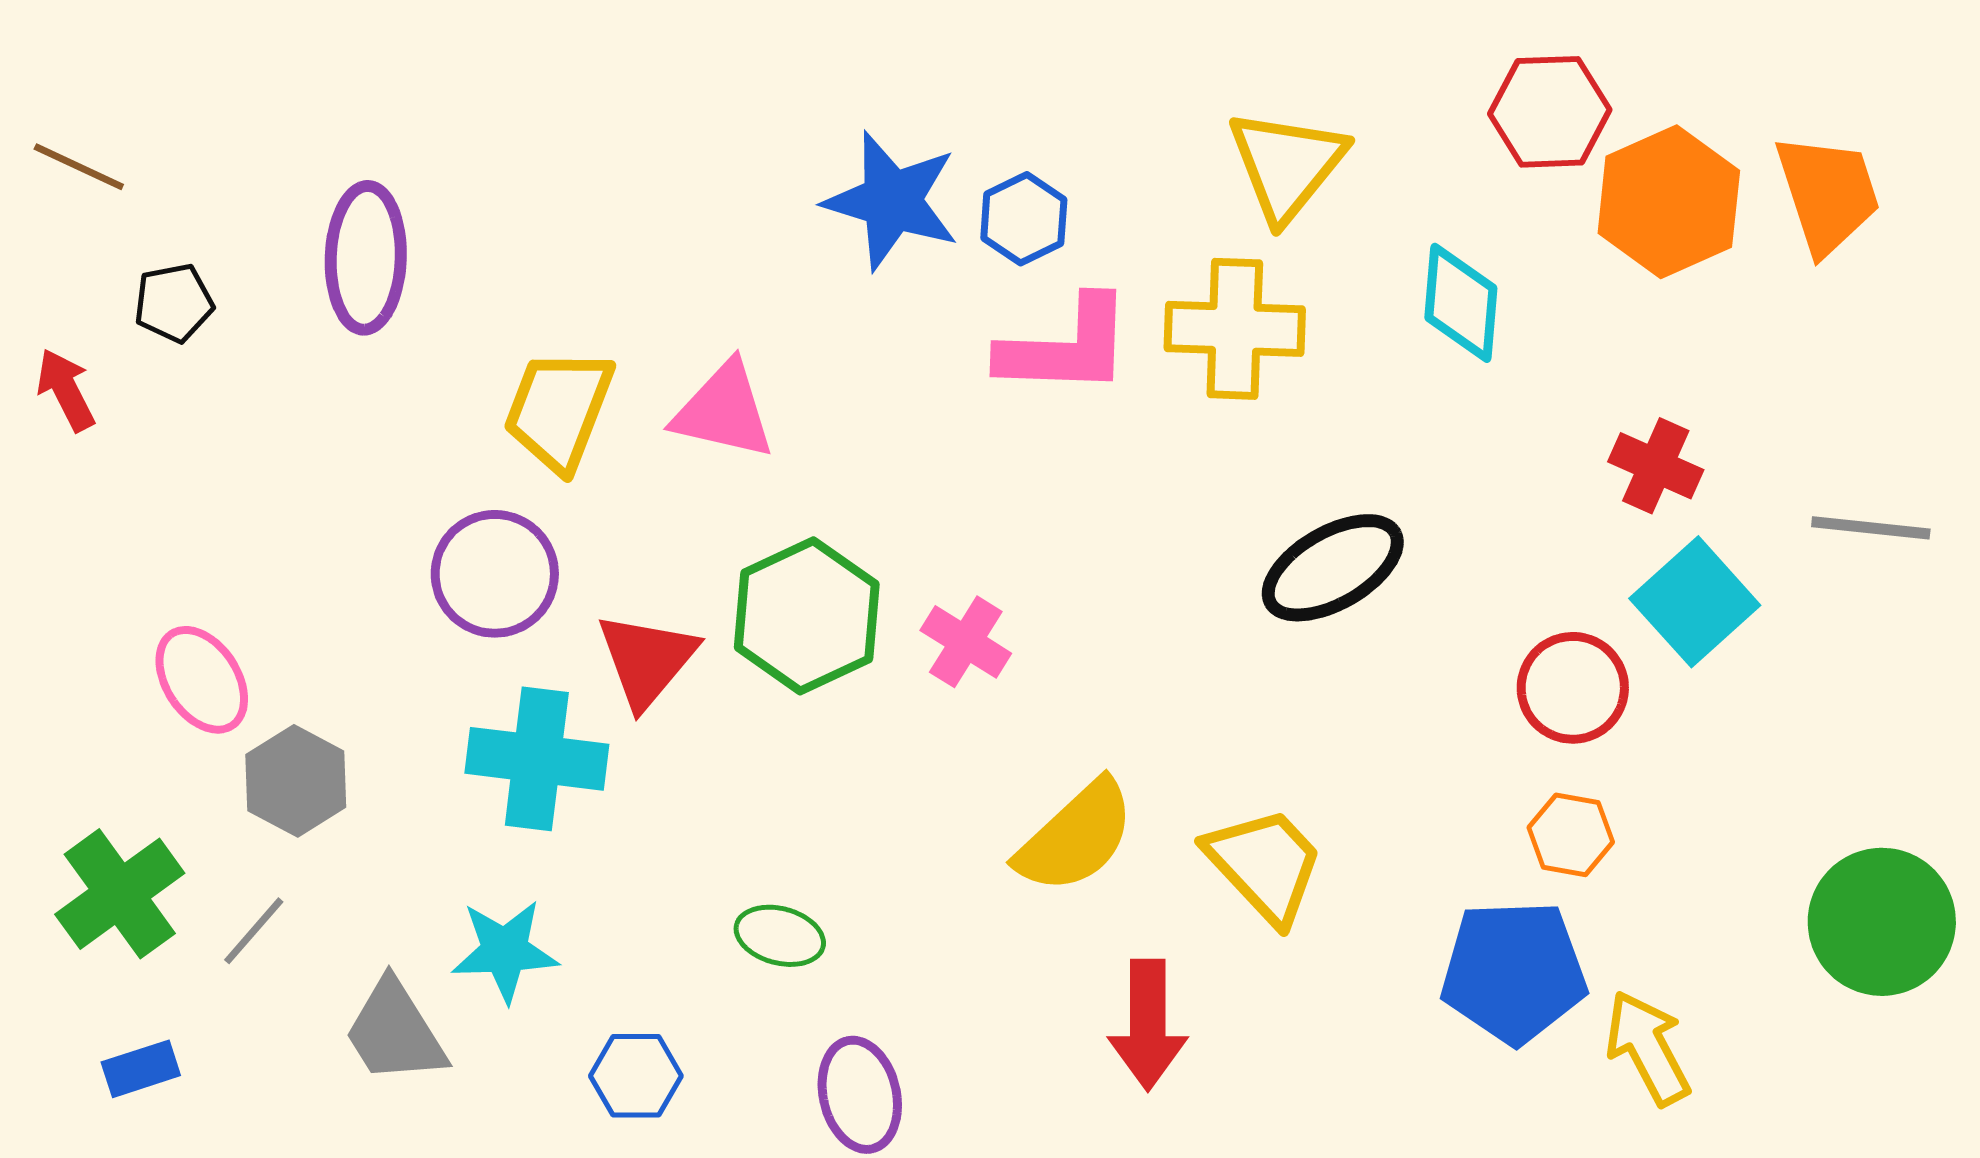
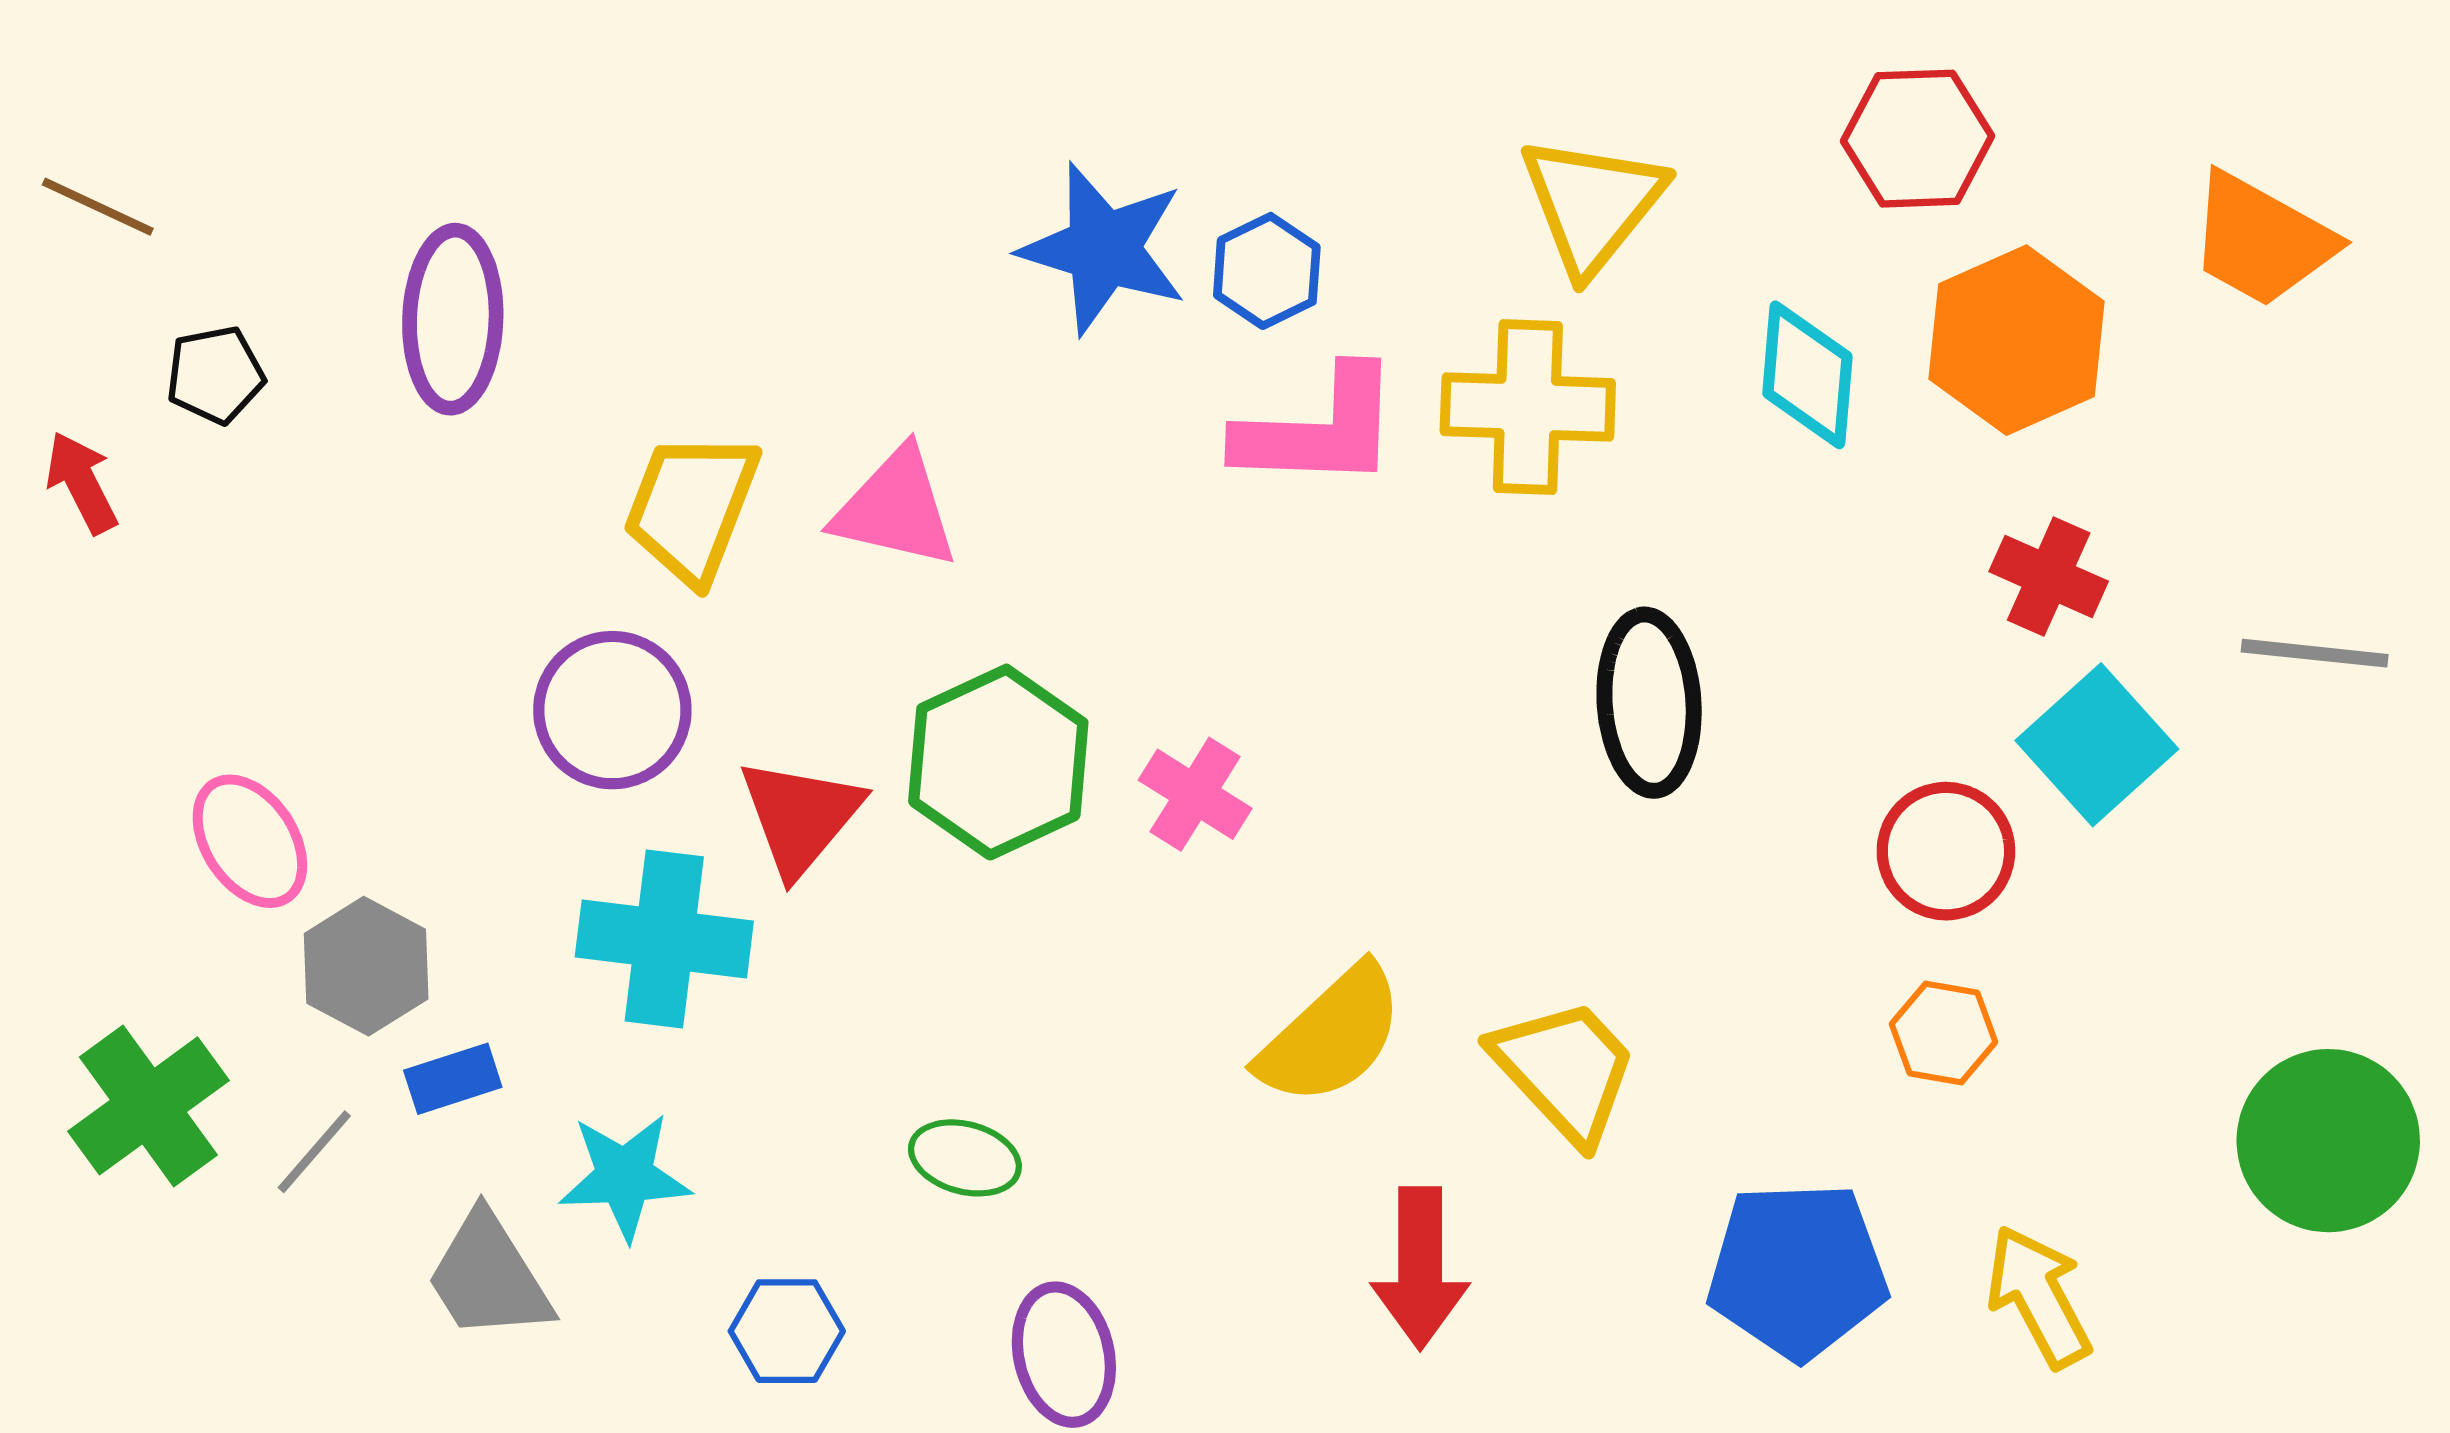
orange trapezoid: (1828, 194) -> (2261, 240), turned 137
orange hexagon: (1669, 202) -> (2016, 340), moved
black ellipse: (1333, 568) -> (1649, 703), turned -64
blue pentagon: (1514, 972) -> (1798, 1270), moved
blue rectangle: (141, 1069) -> (453, 1079), moved

